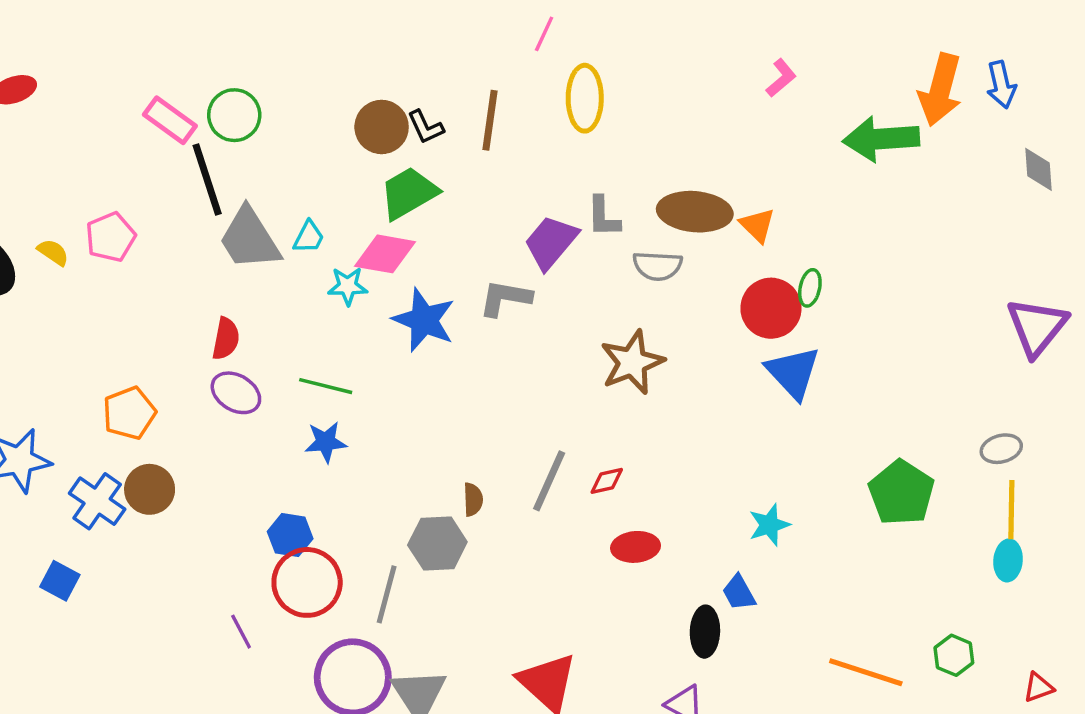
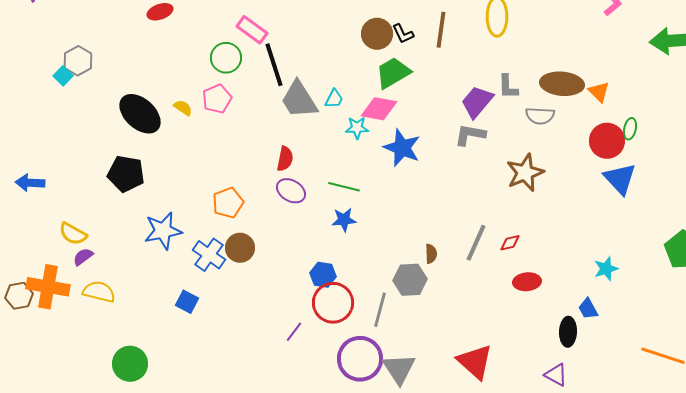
green circle: (234, 115) -> (226, 58), moved
gray L-shape: (505, 298) -> (470, 135), moved
purple line: (241, 632) -> (294, 332), turned 65

